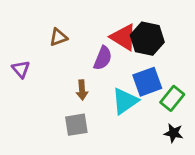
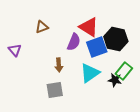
black hexagon: (147, 39) -> (116, 39), moved
blue square: (147, 82) -> (97, 47), moved
black star: (174, 133) -> (115, 80), moved

